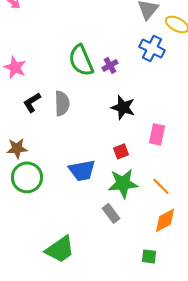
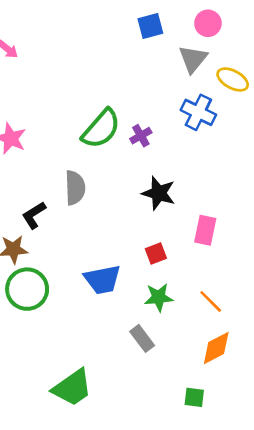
green semicircle: (81, 60) -> (101, 129), turned -116
black L-shape: (32, 102) -> (34, 215), moved
green star: (123, 183) -> (159, 297), size x0.7

